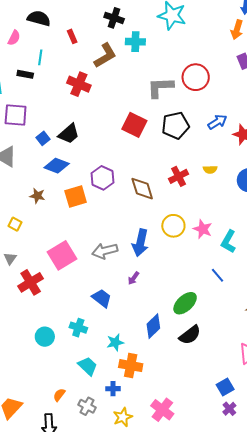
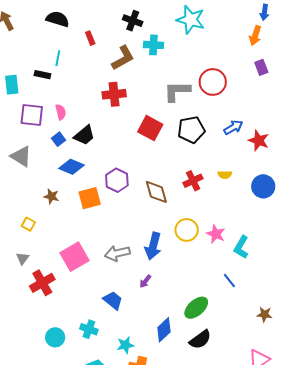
pink semicircle: (14, 38) -> (61, 112), moved, turned -42
red cross: (79, 84) -> (114, 94), moved, turned -30

